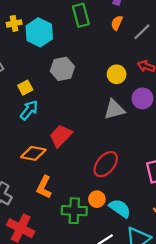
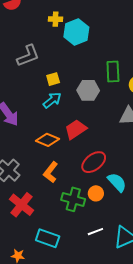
green rectangle: (81, 15) -> (113, 71), moved
gray hexagon: (62, 69) -> (88, 90), moved
red ellipse: (106, 164) -> (94, 162), moved
cyan semicircle: (120, 208) -> (117, 182), moved

